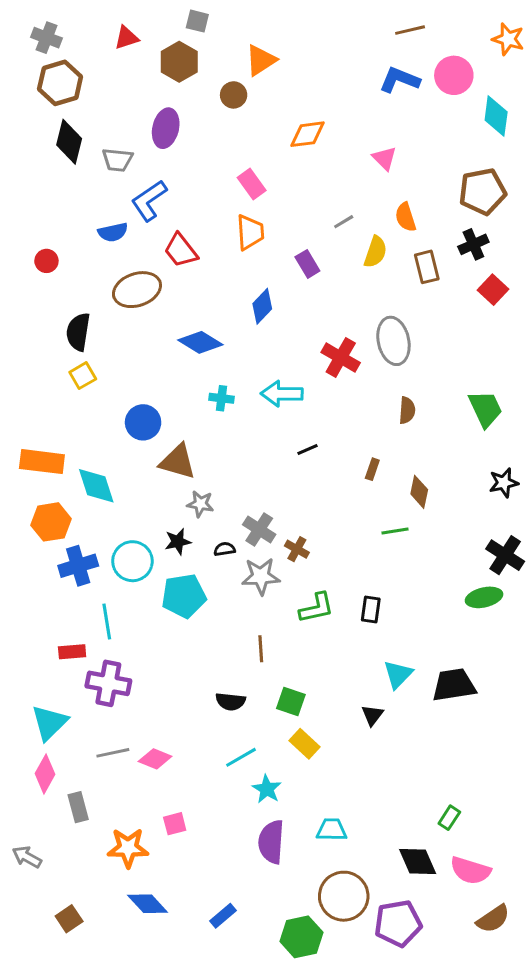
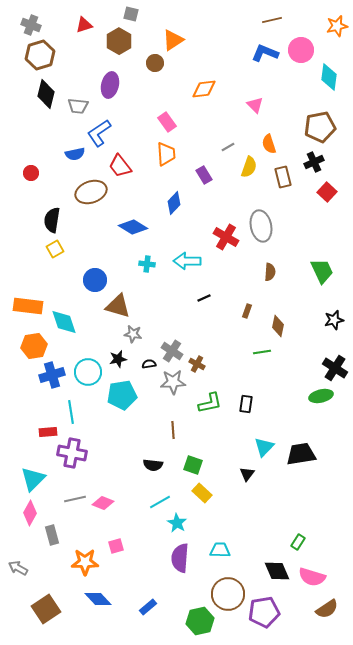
orange star: (508, 39) -> (337, 26), turned -30
brown square: (69, 919) -> (46, 609), size x1.6

